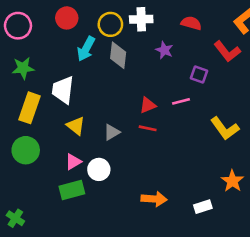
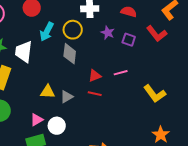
yellow circle: (110, 24) -> (73, 30), moved
gray diamond: (118, 55) -> (70, 54), moved
purple square: (199, 74) -> (129, 40), moved
white trapezoid: (63, 90) -> (24, 52), moved
yellow triangle: (76, 126) -> (48, 92), moved, turned -35

